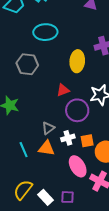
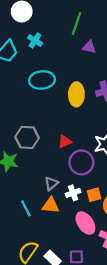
yellow ellipse: (77, 61) -> (76, 94), moved
gray hexagon: (27, 64) -> (27, 137), moved

